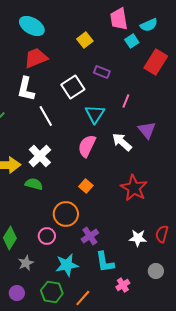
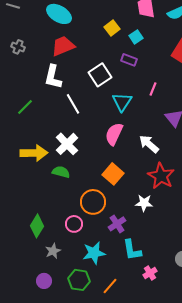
cyan square: (132, 41) -> (136, 37), moved
white arrow: (122, 142) -> (149, 144), moved
orange square: (86, 186) -> (113, 174), size x1.5
white star: (138, 238) -> (144, 203), moved

